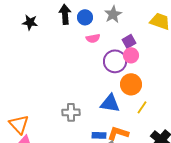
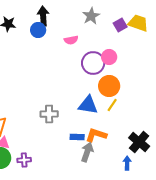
blue circle: (85, 17) -> (38, 30), moved
purple square: (129, 41) -> (120, 25), moved
yellow line: (142, 107) -> (112, 105), moved

